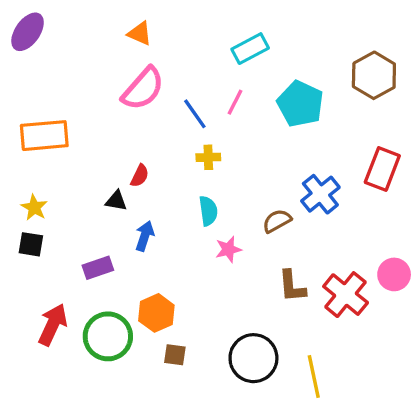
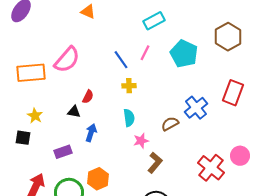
pink semicircle: (143, 89) -> (67, 60), moved
yellow star: (34, 208) -> (35, 116), moved
brown L-shape: (292, 286) -> (155, 163), moved, turned -135

